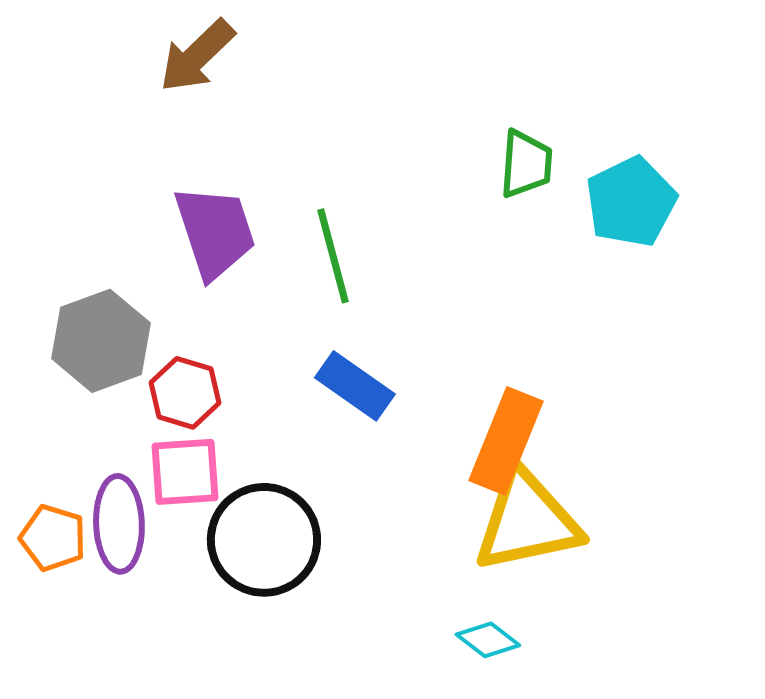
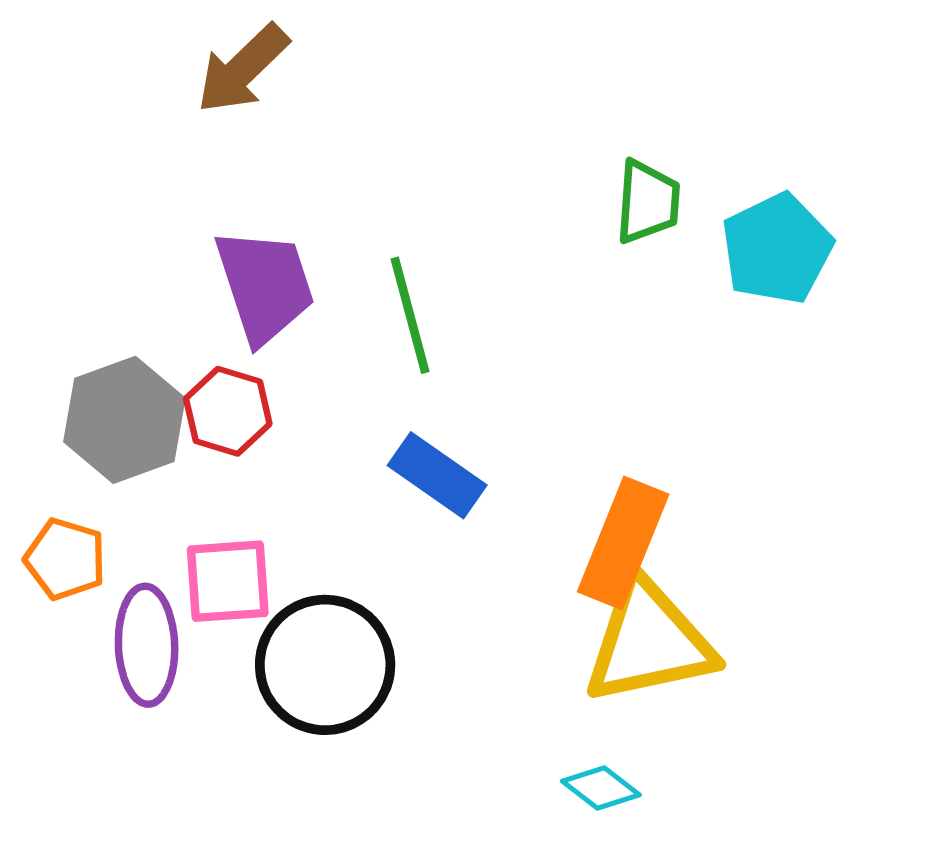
red hexagon: (185, 393) -> (228, 411), moved
orange pentagon: (53, 538) -> (65, 559), moved

